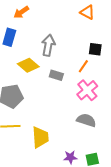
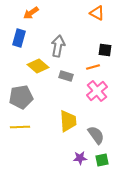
orange line: (83, 66) -> (93, 67), turned 40
gray semicircle: (86, 120) -> (96, 135), moved, turned 36
yellow trapezoid: (40, 137) -> (68, 121), moved

